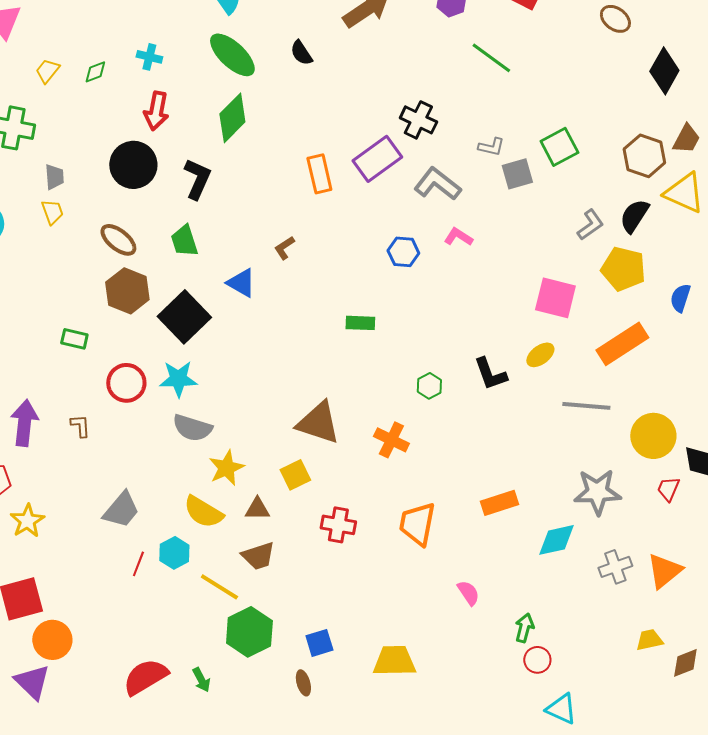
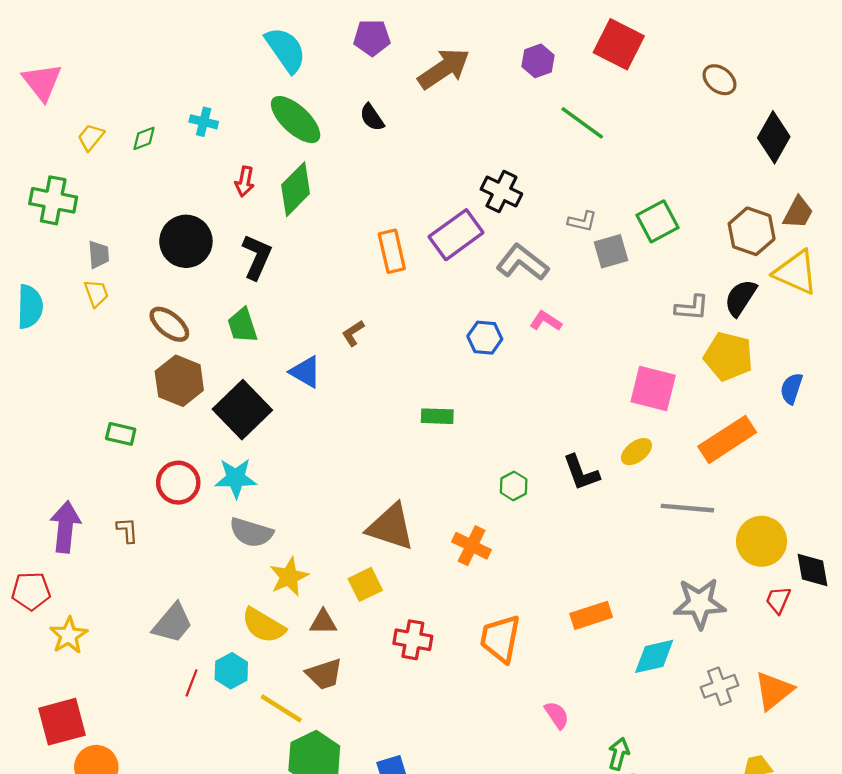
red arrow: (156, 111) -> (245, 182), moved, size x0.7
gray L-shape: (590, 225) -> (692, 308), turned 40

